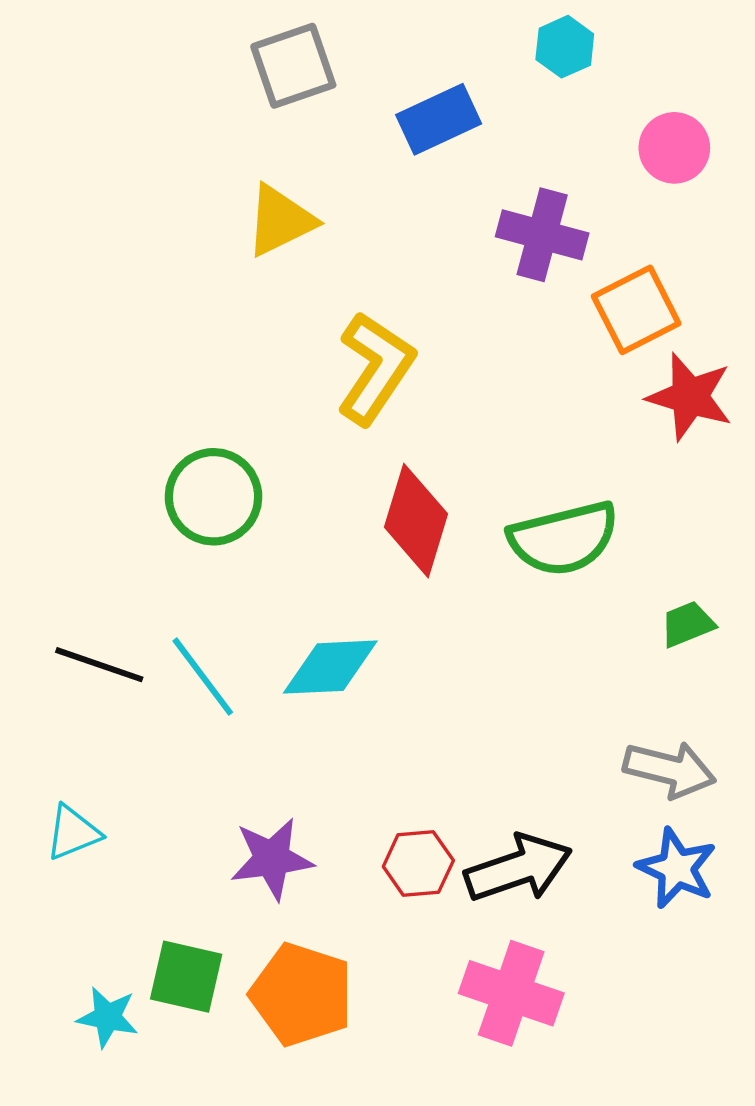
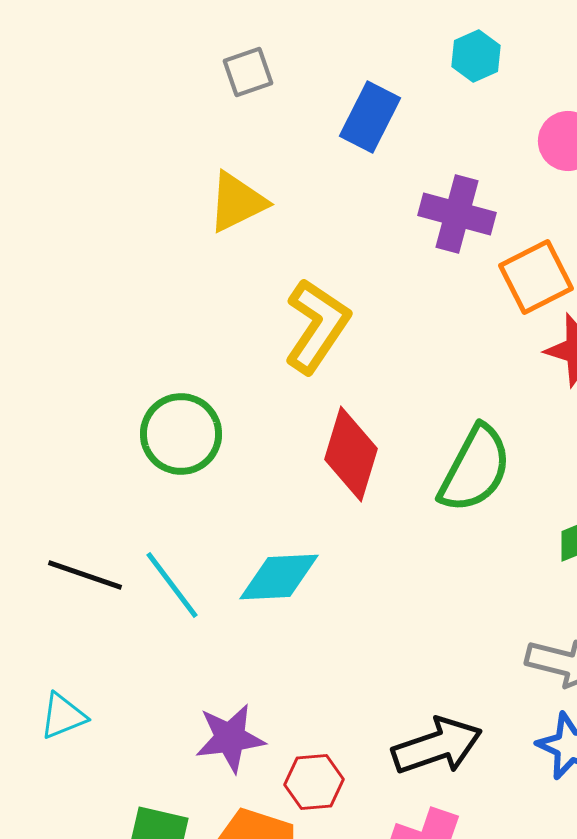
gray square: (293, 66) -> (248, 72), size x0.7
blue rectangle: (439, 119) -> (370, 117), turned -38
green semicircle: (564, 538) -> (475, 469), turned -48
red hexagon: (418, 863) -> (314, 782), moved

